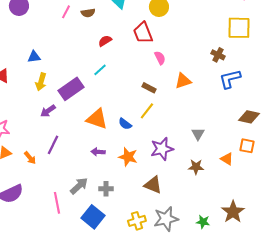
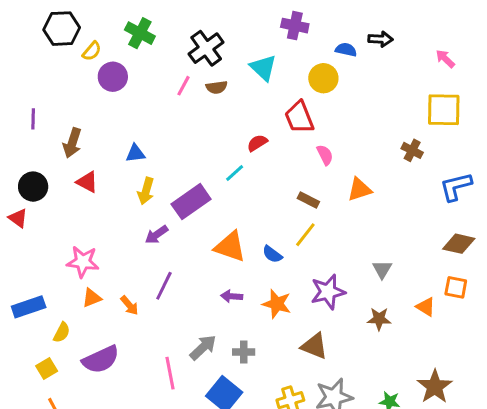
red semicircle: (105, 41) -> (257, 143), moved
blue L-shape: (230, 79) -> (456, 187), moved

